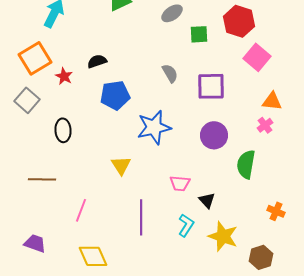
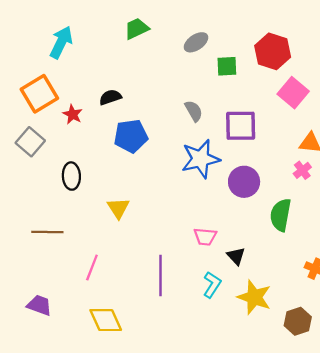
blue star: (154, 127) -> (201, 159), moved
yellow triangle: (121, 165) -> (118, 208), moved

